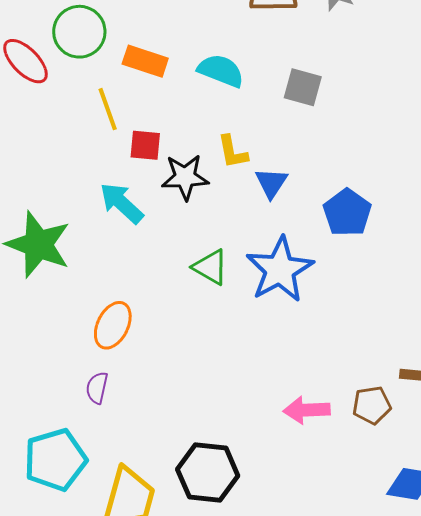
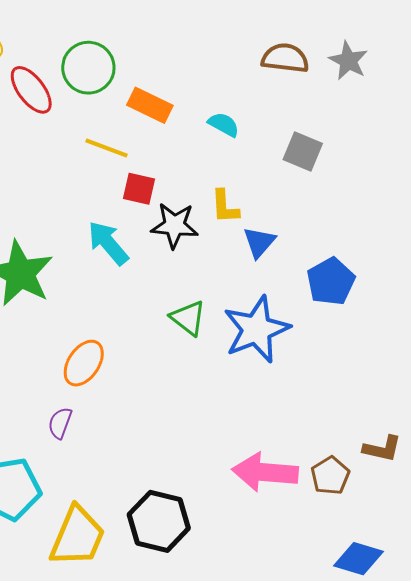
cyan semicircle: (221, 71) -> (224, 125), size x0.7
yellow line: (108, 109) -> (106, 148), turned -57
brown pentagon: (372, 405) -> (330, 476), turned -30
pink arrow: (307, 410) -> (265, 472), size x1.4

